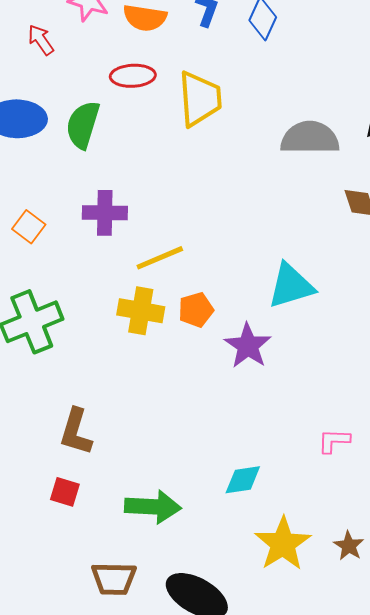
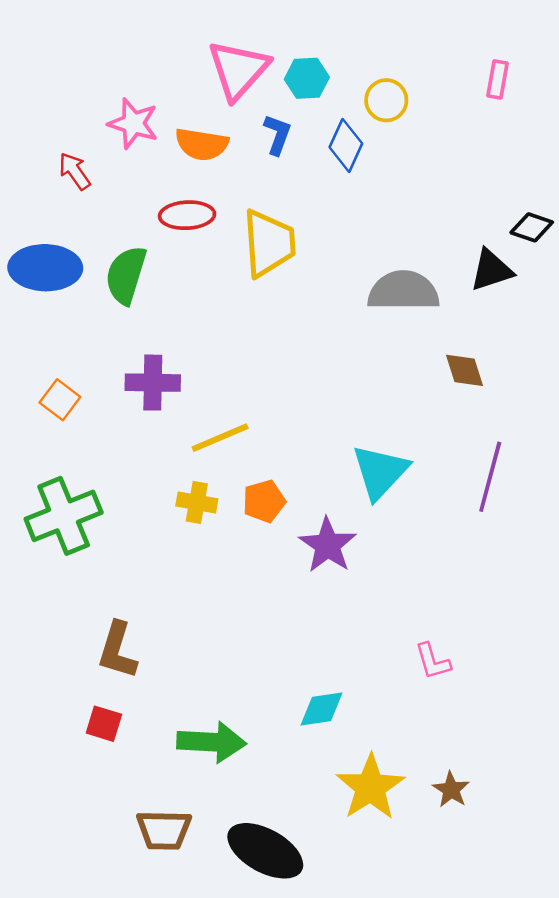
cyan triangle: (291, 286) -> (380, 472), turned -30
yellow cross: (141, 311) -> (197, 502), size x0.7
pink L-shape: (334, 441) -> (433, 661), turned -108

